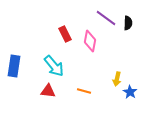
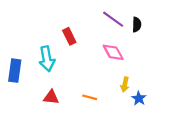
pink diamond: (90, 41) -> (113, 52), moved, turned -40
cyan arrow: (54, 66) -> (47, 59), moved, turned 30

